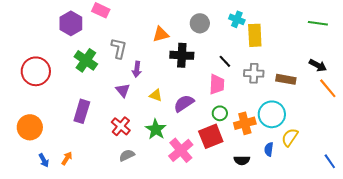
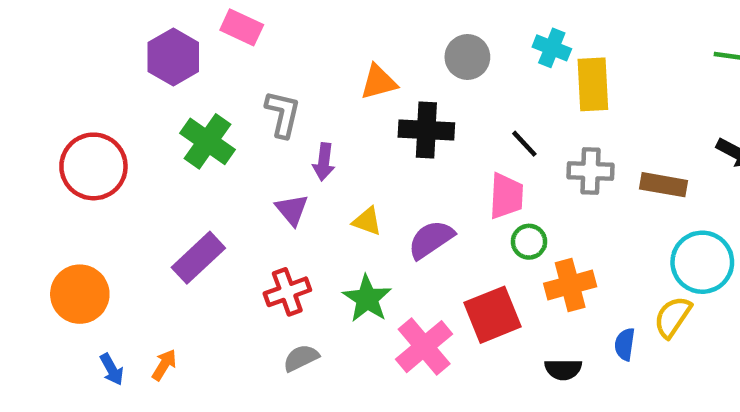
purple rectangle: (82, 111) -> (198, 258), turned 30
green circle: (220, 113) -> (529, 242), moved
cyan circle: (272, 114) -> (702, 262), moved
red cross: (121, 126) -> (287, 292), turned 30

